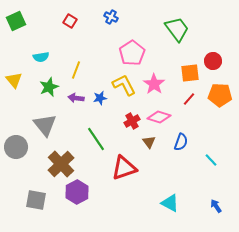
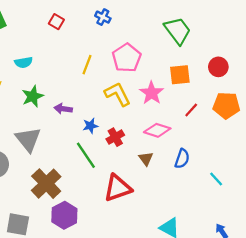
yellow line: (76, 70) -> (87, 65), moved
orange square: (190, 73) -> (180, 75), moved
blue star: (100, 98) -> (90, 126), moved
red cross: (132, 121) -> (115, 137), moved

